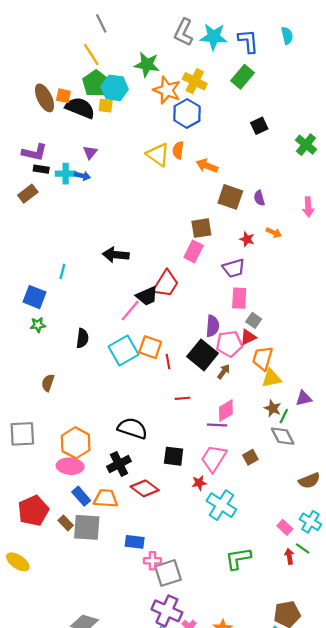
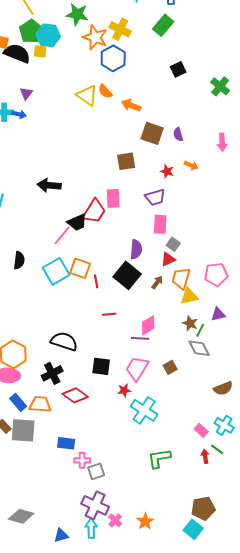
orange semicircle: (178, 150) -> (105, 91), turned -49
pink rectangle: (194, 251) -> (113, 198), moved, turned -30
pink pentagon: (229, 344) -> (216, 274), moved
brown arrow: (224, 372) -> (157, 282), moved
gray square: (168, 573) -> (96, 471), size x0.7

